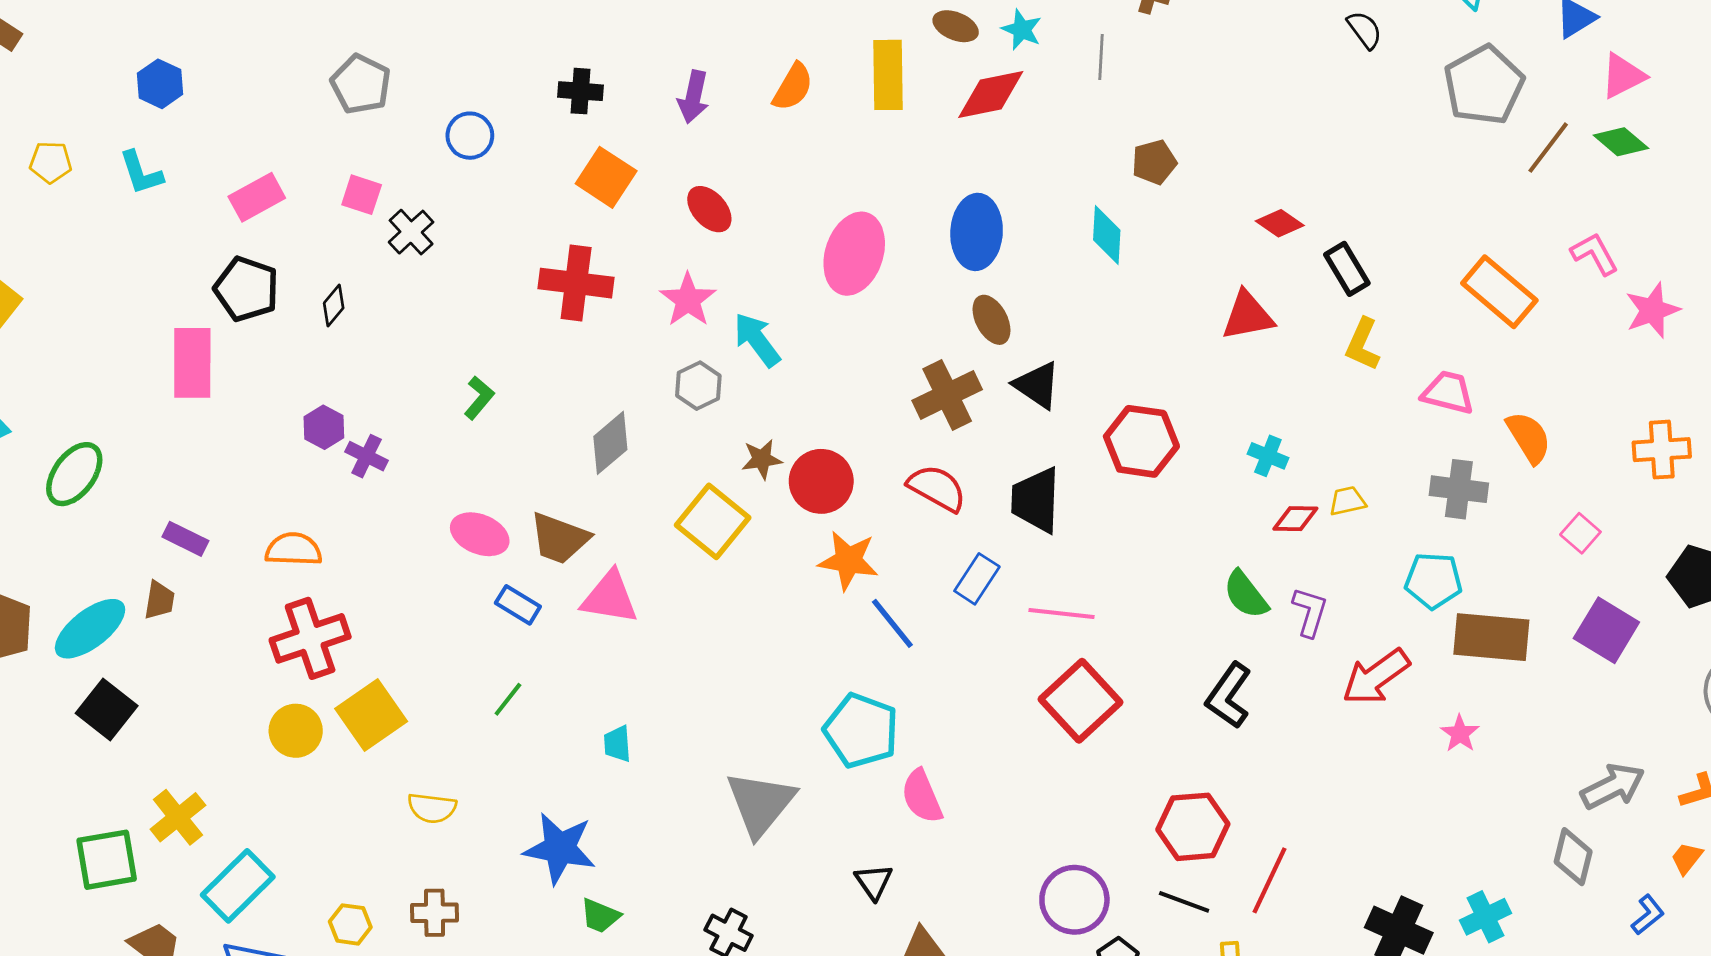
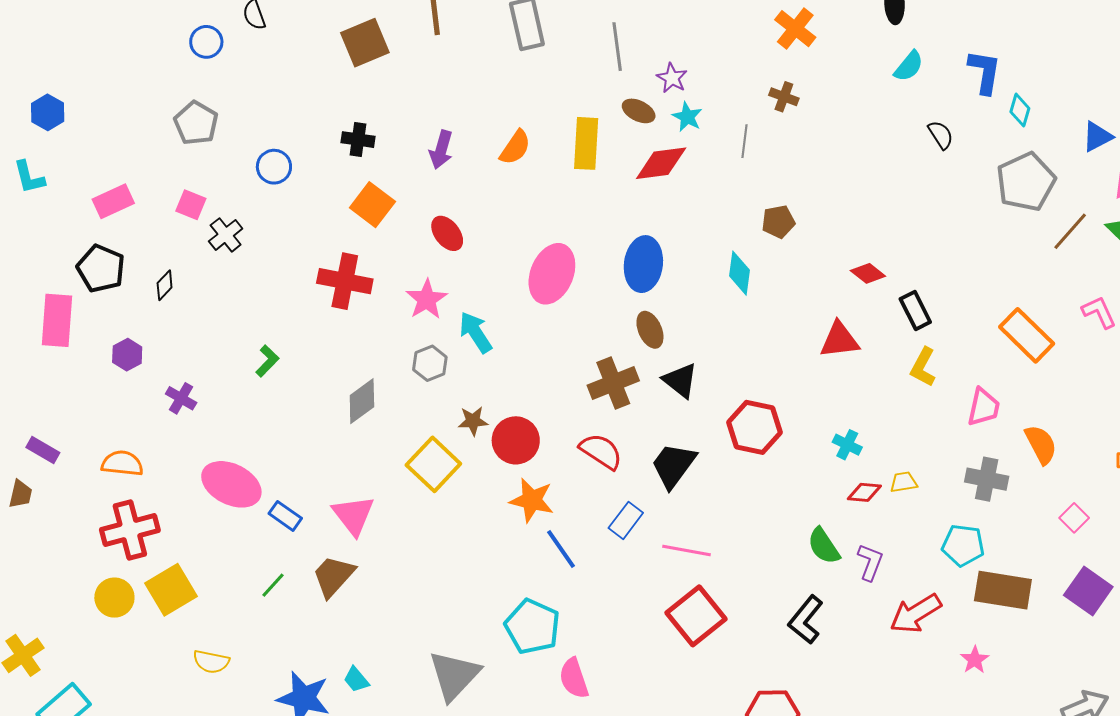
pink trapezoid: (1448, 393) -> (984, 407), turned 84
purple hexagon: (324, 427) -> (127, 355), moved
black trapezoid: (1036, 500) -> (673, 465), turned 30
pink ellipse: (480, 534) -> (231, 484), moved, size x1.4
brown trapezoid: (560, 538) -> (333, 576), moved, turned 108
pink triangle: (610, 597) -> (353, 515), turned 39
cyan trapezoid: (617, 744) -> (356, 680), moved, turned -40

